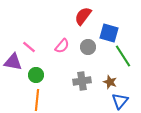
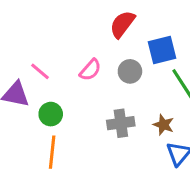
blue square: (109, 33) -> (162, 50), turned -30

